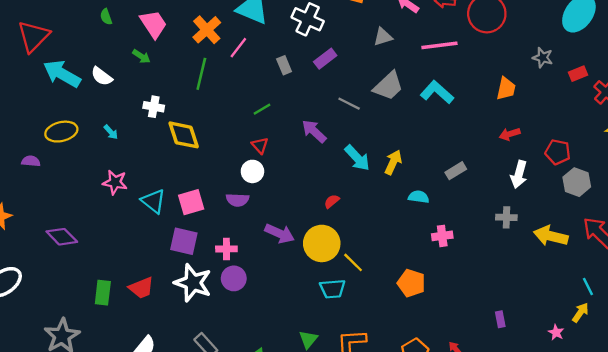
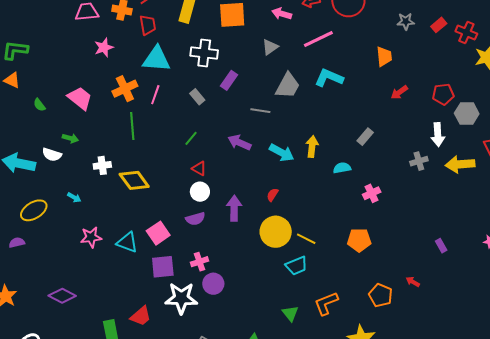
orange cross: (207, 30) -> (125, 89), turned 35
green arrow: (141, 56) -> (70, 138), moved
white arrow: (519, 174) -> (438, 135), moved
purple arrow: (280, 233) -> (234, 208), moved, turned -95

